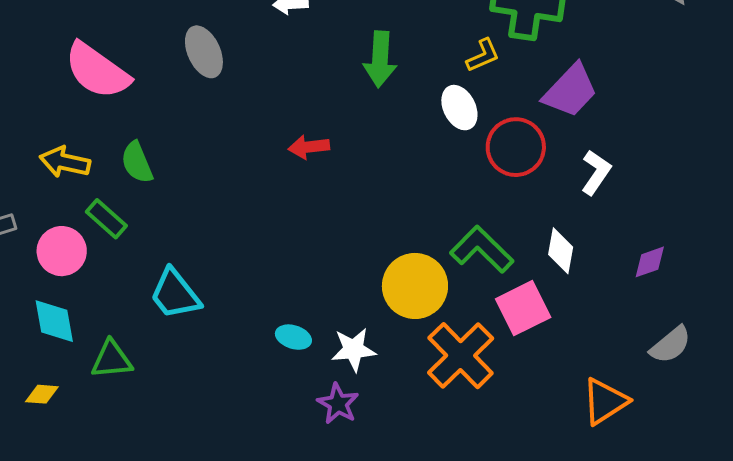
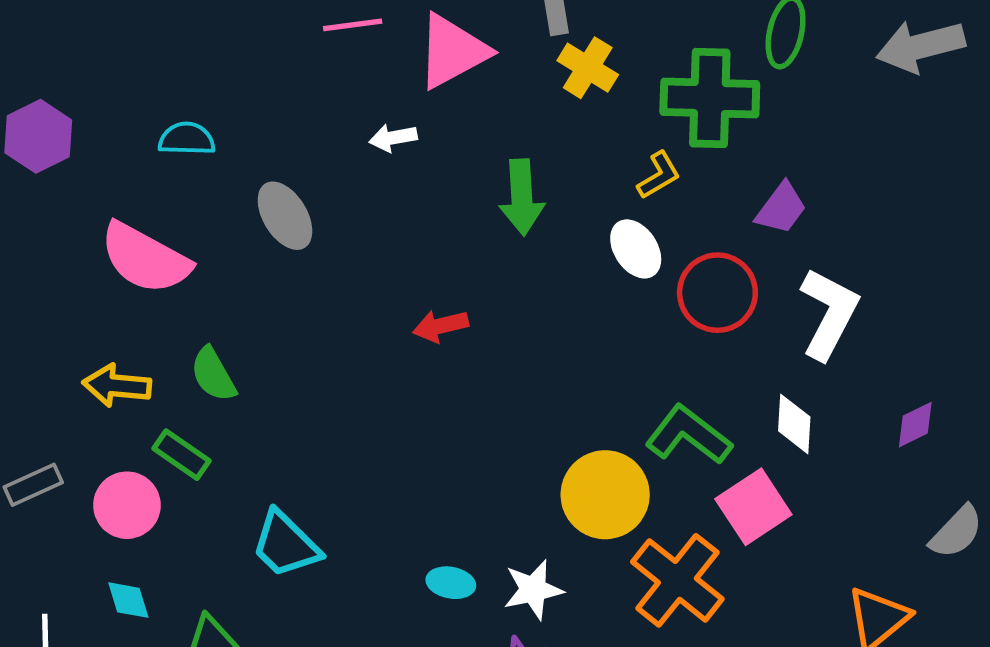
purple trapezoid: (570, 91) -> (781, 208), size x0.7
white L-shape: (596, 172) -> (829, 313), size x1.5
cyan diamond: (54, 321) -> (128, 600), size x0.7

